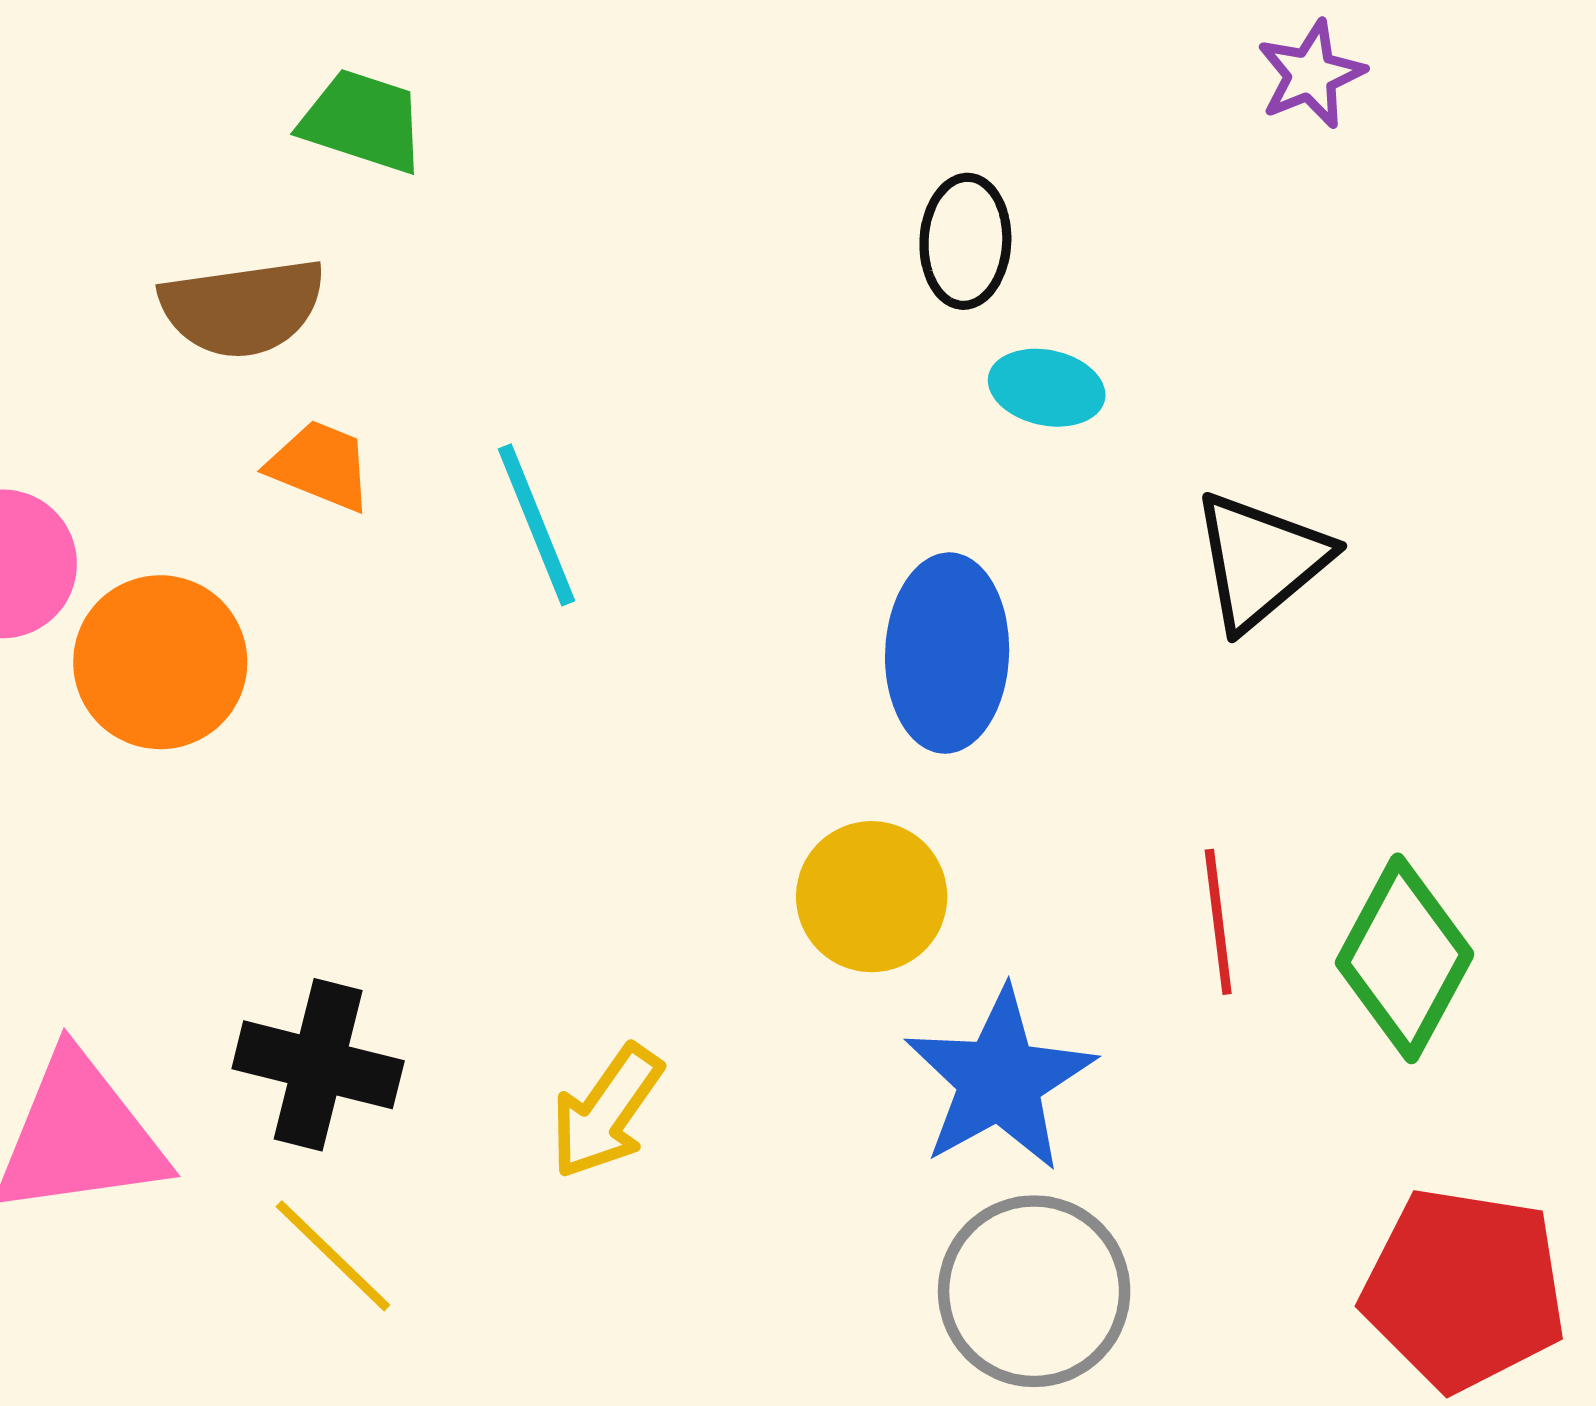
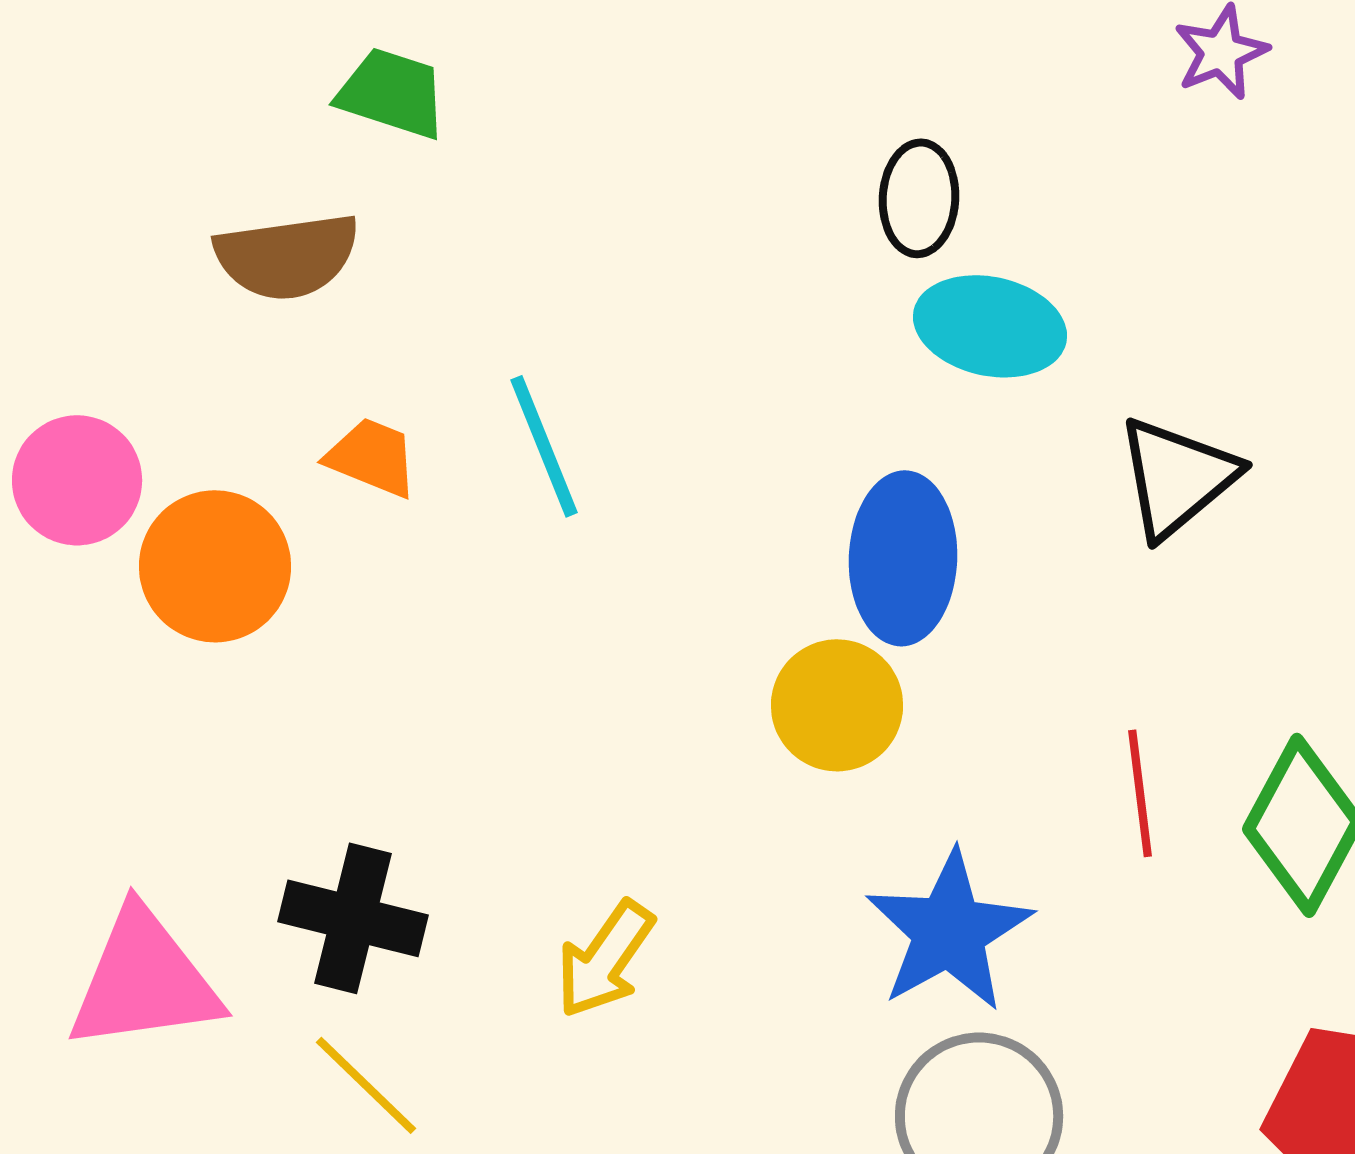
cyan ellipse: (1047, 388) -> (990, 326), size x1.5
orange trapezoid: (320, 465) -> (372, 457), moved
yellow circle: (872, 897) -> (837, 705), moved

